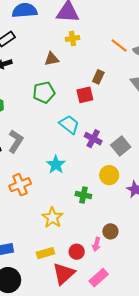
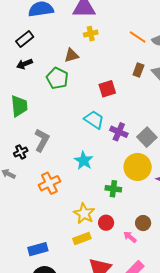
brown rectangle: (98, 77) -> (138, 70), moved
green pentagon: (44, 92) -> (57, 78), moved, turned -30
yellow circle: (109, 175) -> (138, 167), size x1.4
pink arrow: (96, 244) -> (130, 237), turned 120
red circle: (77, 252) -> (106, 223), moved
yellow rectangle: (45, 253) -> (82, 239), moved

